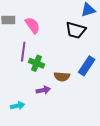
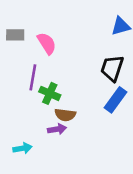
black trapezoid: (76, 30) -> (112, 68), moved, turned 90
brown semicircle: (62, 77) -> (65, 115), moved

